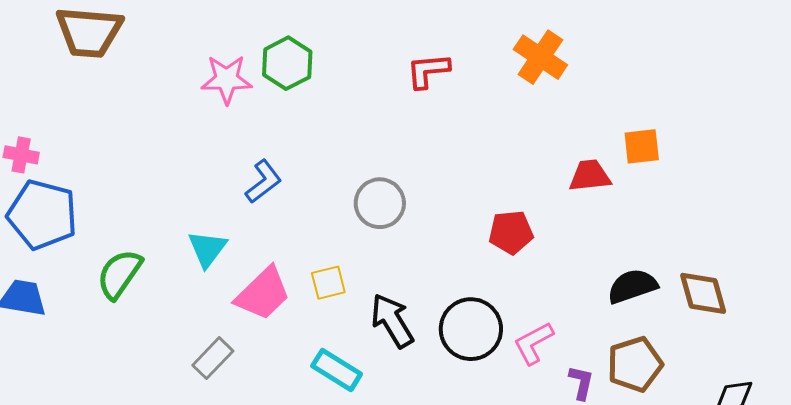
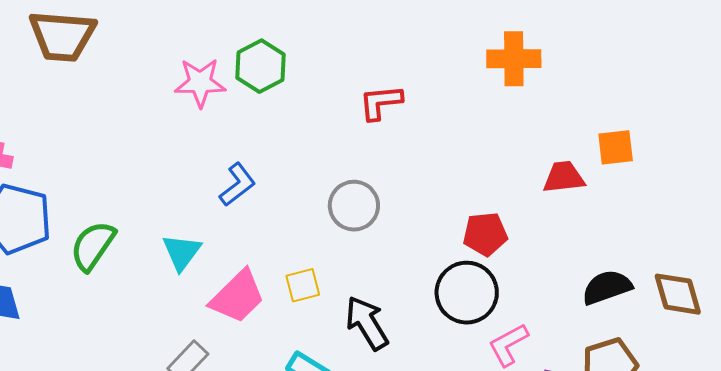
orange cross: (540, 57) -> (514, 59), turned -34
red L-shape: (428, 71) -> (381, 102), moved
green semicircle: (119, 274) -> (93, 246), moved
black circle: (471, 329) -> (467, 293), moved

